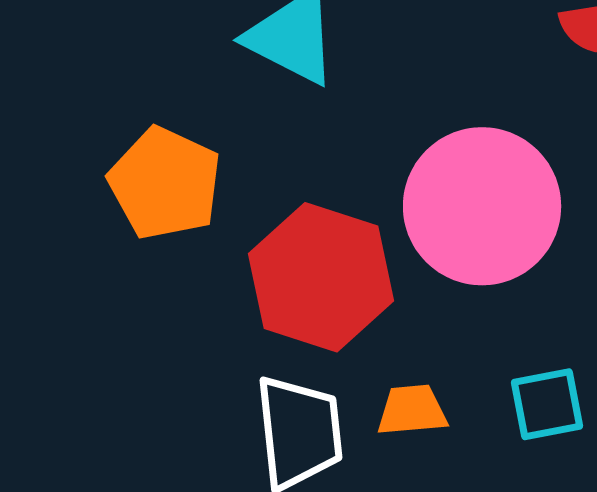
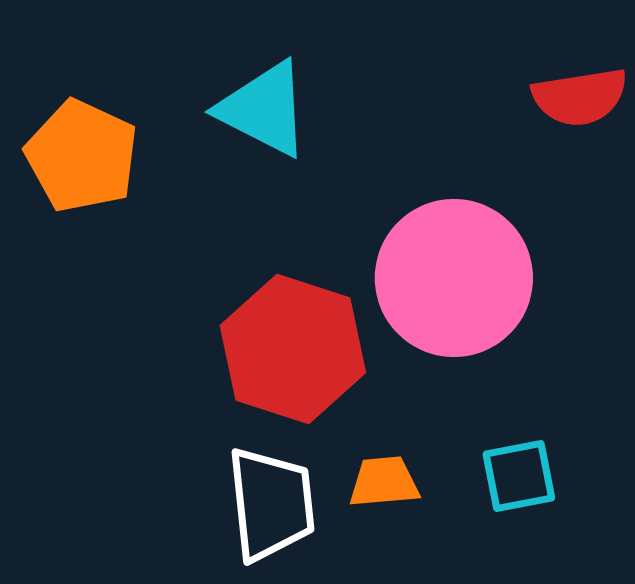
orange pentagon: (165, 183) -> (82, 156), moved

